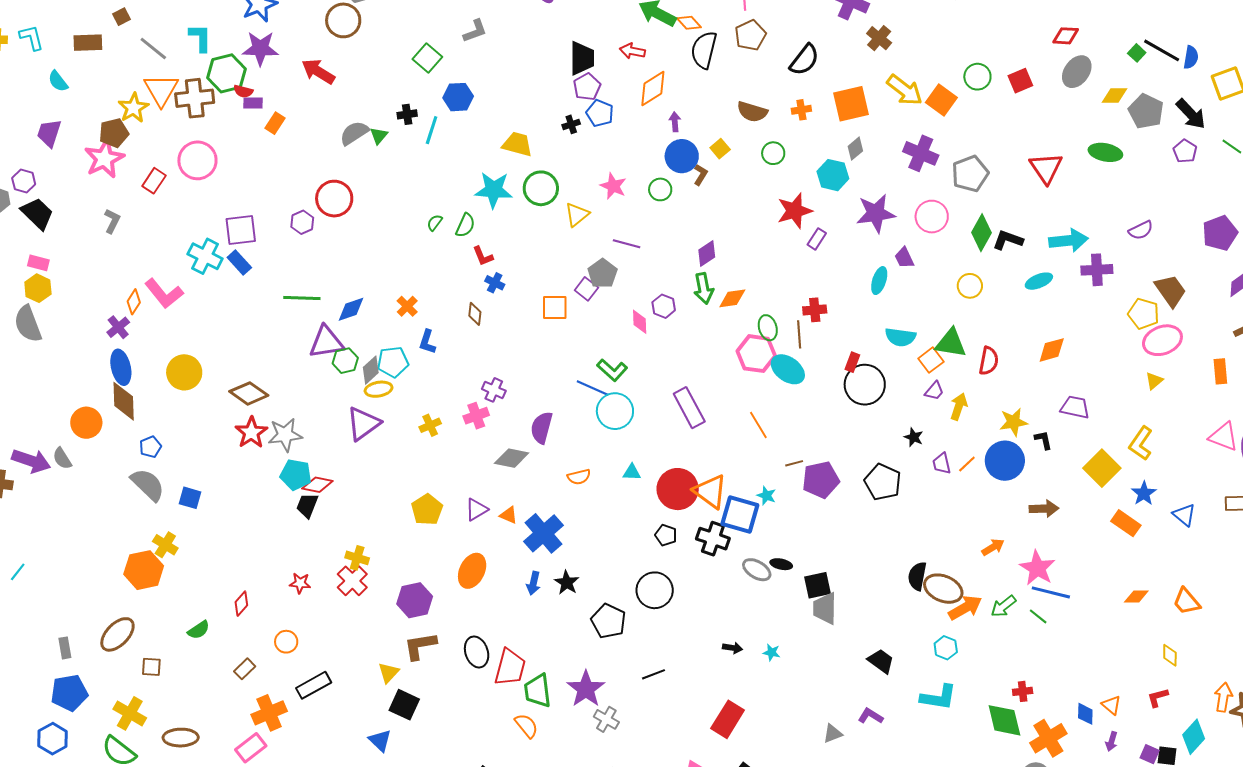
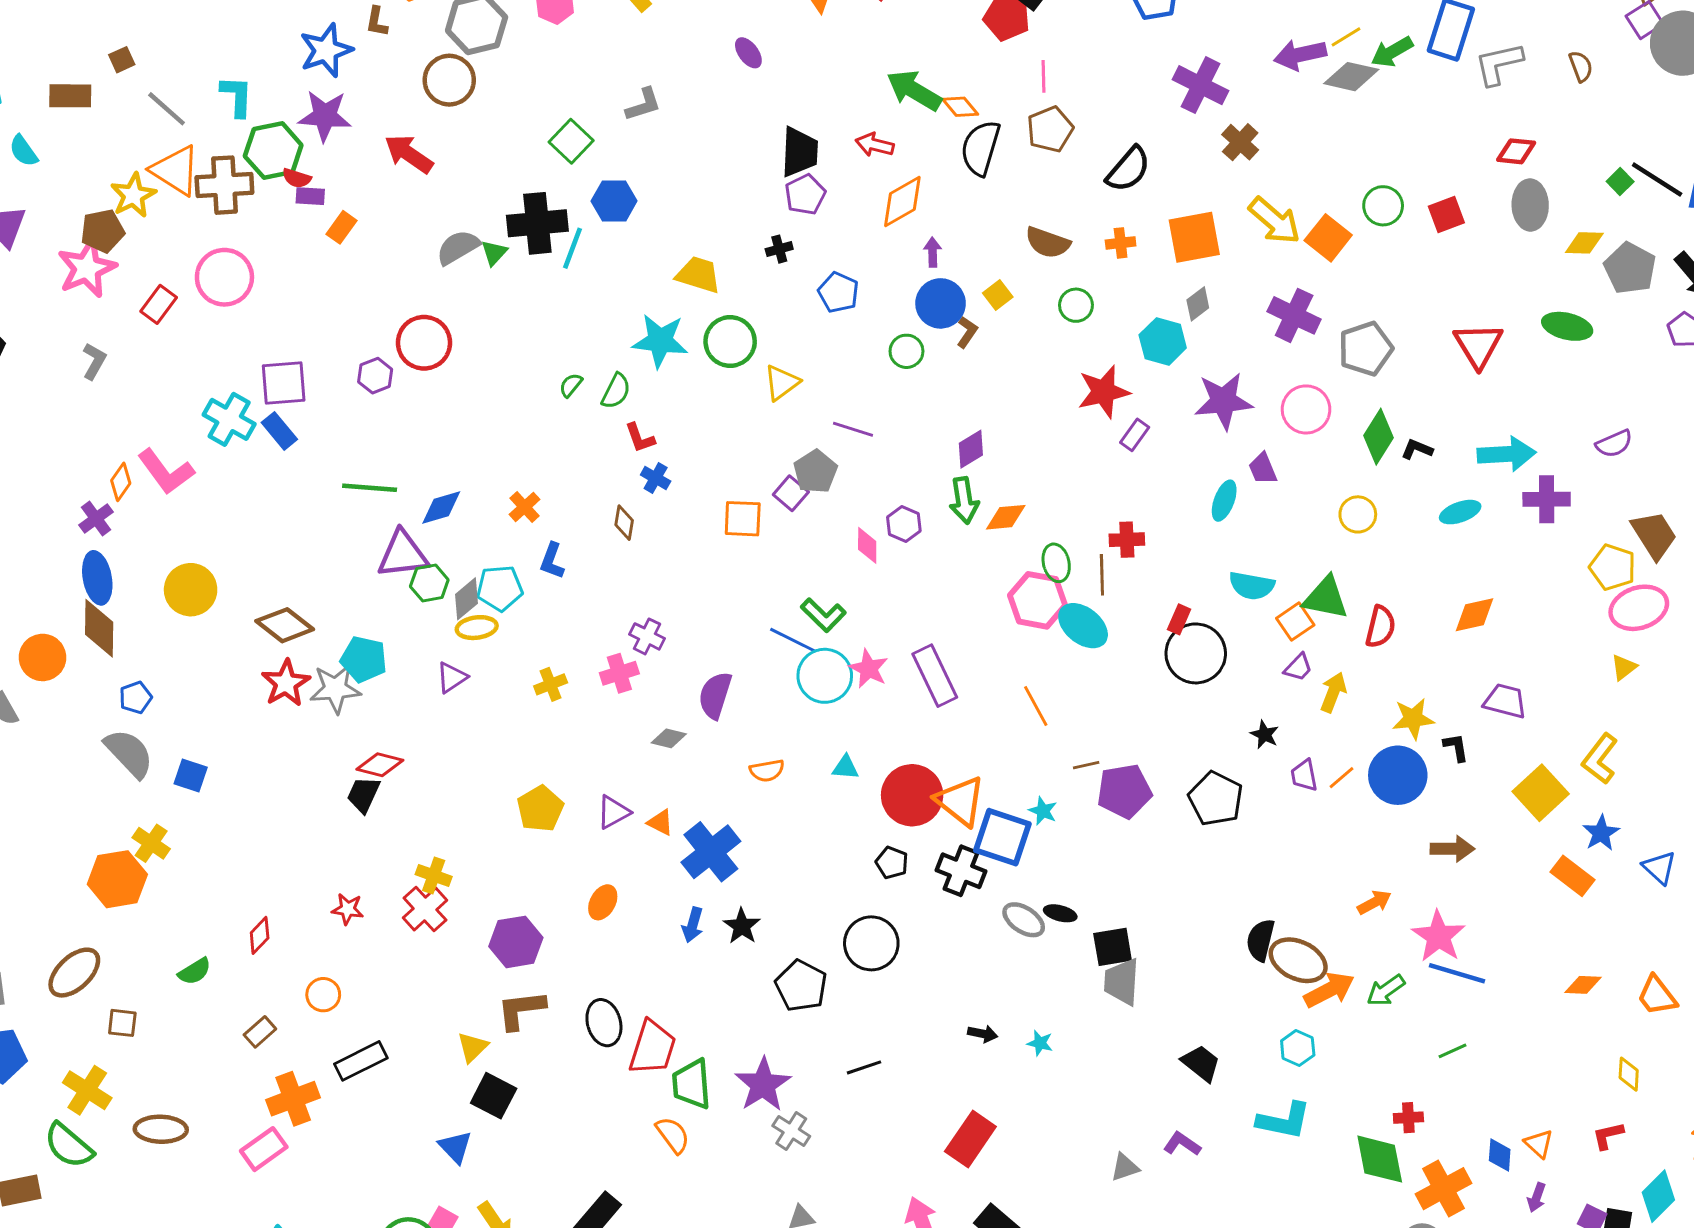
gray ellipse: (1077, 72) -> (1530, 205), turned -40
orange triangle: (161, 90) -> (175, 170), turned -30
blue pentagon: (600, 113) -> (838, 292), moved
black cross: (407, 114) -> (537, 223), size x2.0
pink star: (613, 186) -> (869, 669), moved
black L-shape: (1008, 240) -> (1417, 449), size x0.7
purple triangle: (363, 424) -> (452, 678), size x0.6
gray diamond: (512, 458) -> (669, 738), size x0.7
cyan pentagon: (296, 475) -> (364, 659), moved
orange ellipse: (472, 571) -> (603, 902), size x0.7
green line: (1038, 616) -> (1453, 1051), moved, turned -66

